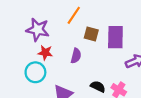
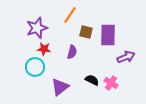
purple star: (38, 30) -> (37, 28), turned -30

